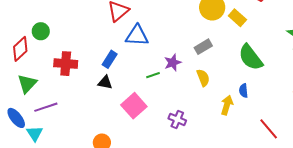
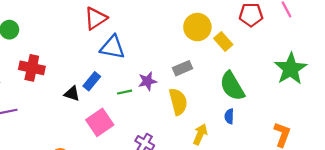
blue rectangle: (110, 59) -> (92, 81), moved
yellow semicircle: (203, 78) -> (178, 102), size x1.4
blue semicircle: (243, 91) -> (229, 116), moved

